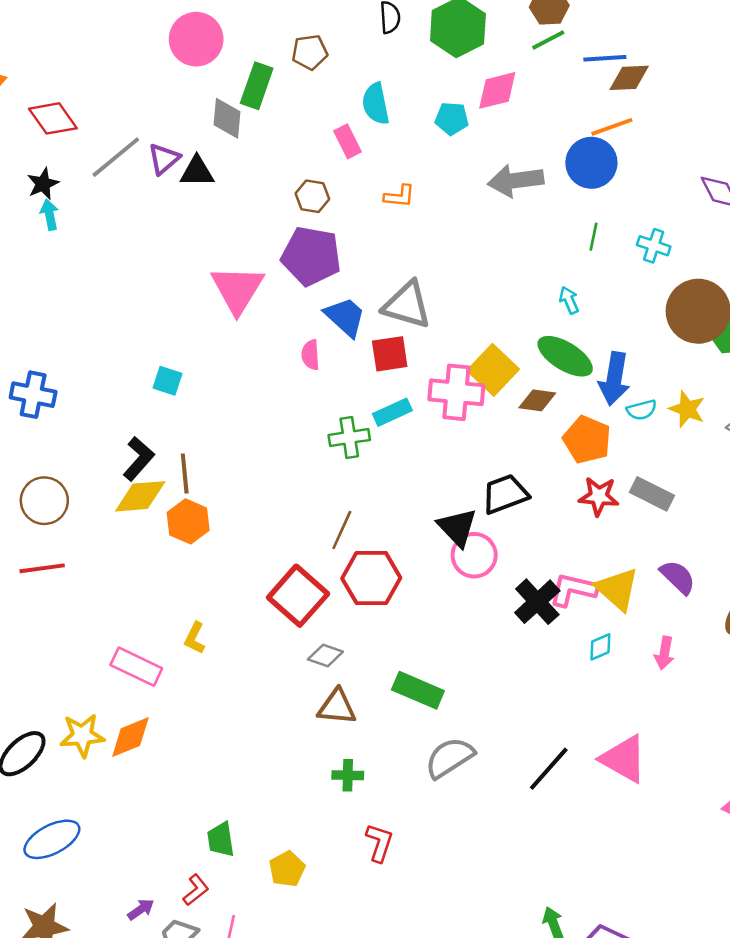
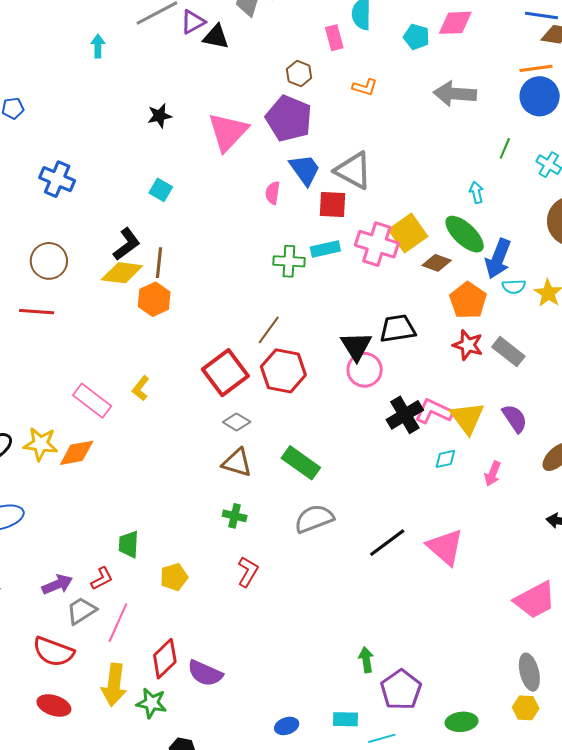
blue circle: (591, 163) -> (540, 96), moved
black star: (43, 184) -> (160, 116), moved
purple arrow: (141, 909) -> (57, 584), size x1.4

